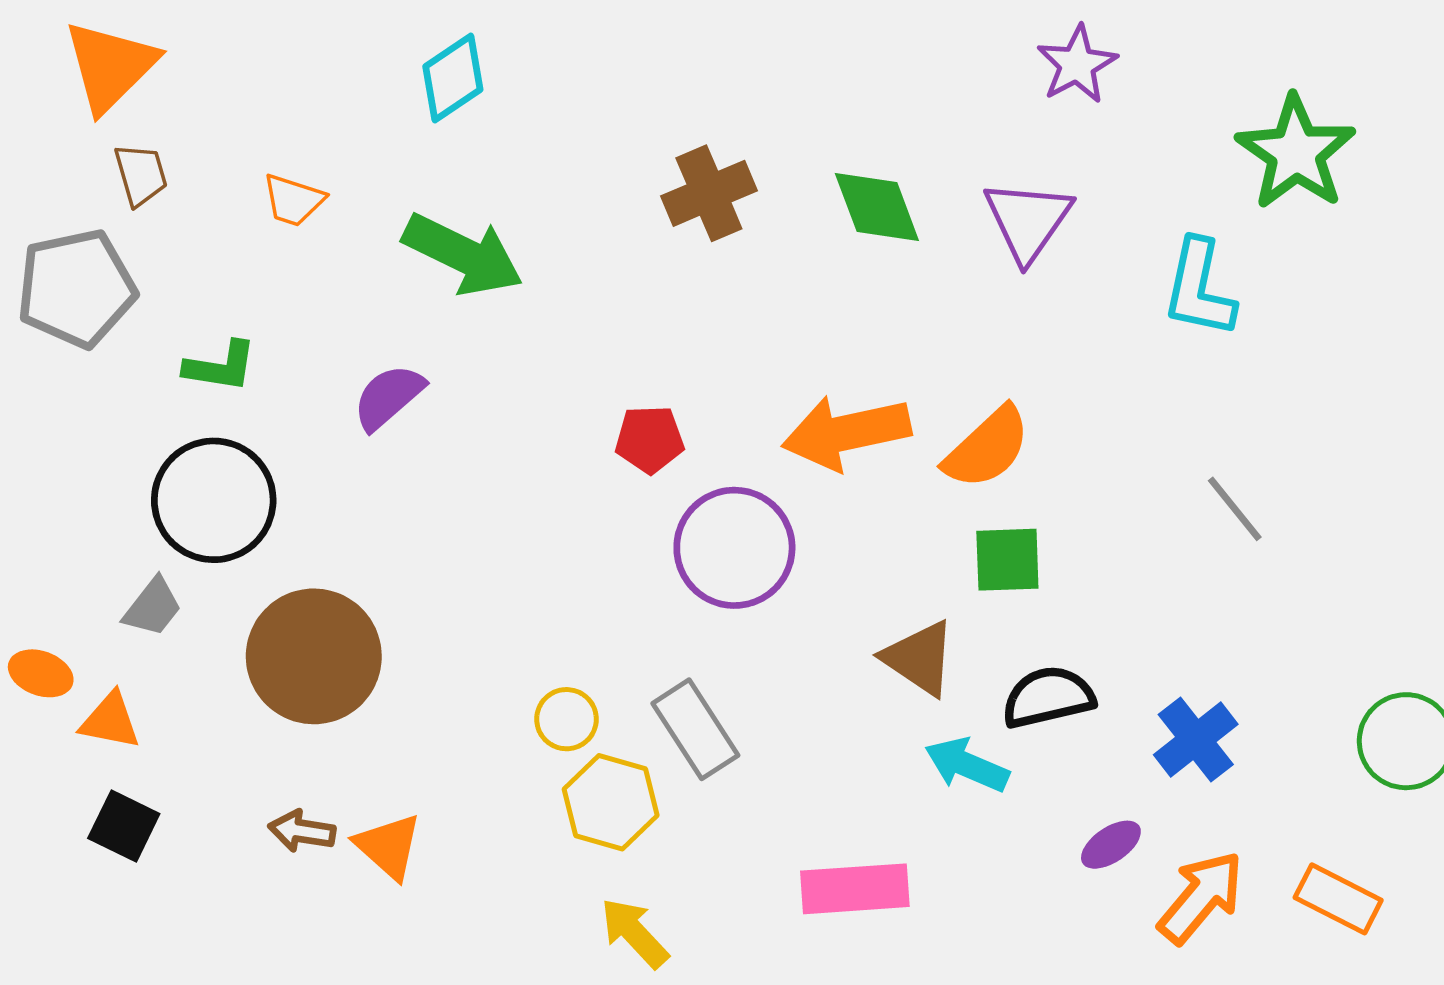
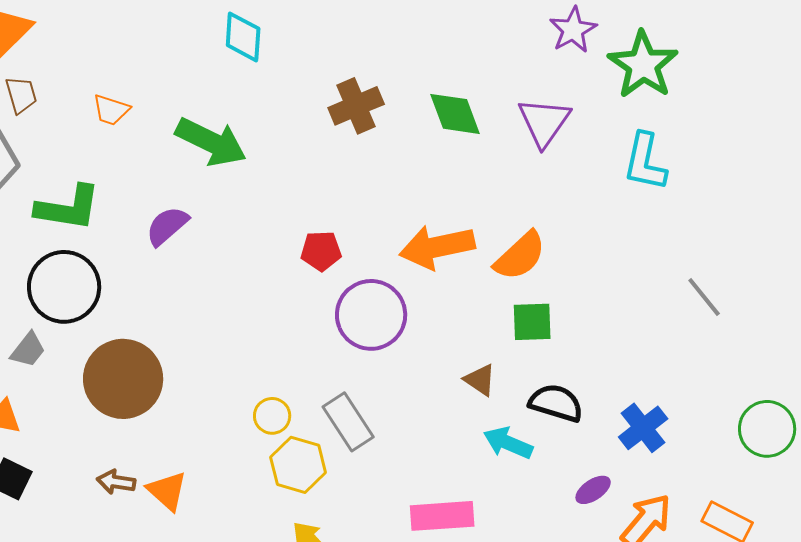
cyan diamond: (453, 78) -> (243, 37), moved, turned -52
green star: (1296, 153) -> (643, 65), moved
green L-shape: (220, 366) -> (68, 208), size x1.5
gray line: (1235, 509) -> (704, 297), moved
brown triangle: (919, 658) -> (480, 380), size x0.7
black semicircle: (1048, 697) -> (556, 403), turned 30

